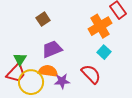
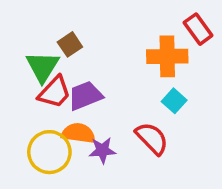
orange cross: (100, 26) -> (167, 56), turned 30
green triangle: (20, 59) -> (43, 67), moved, size x1.5
red trapezoid: (16, 73) -> (55, 92), moved

